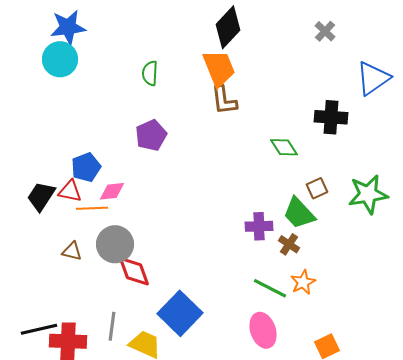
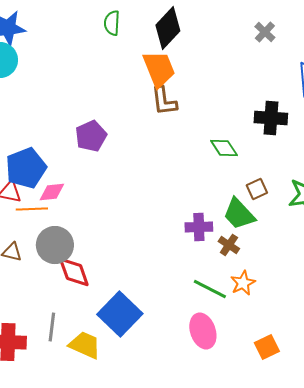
green semicircle: (150, 73) -> (112, 23), moved
blue pentagon: (86, 167) -> (26, 168), size x1.4

